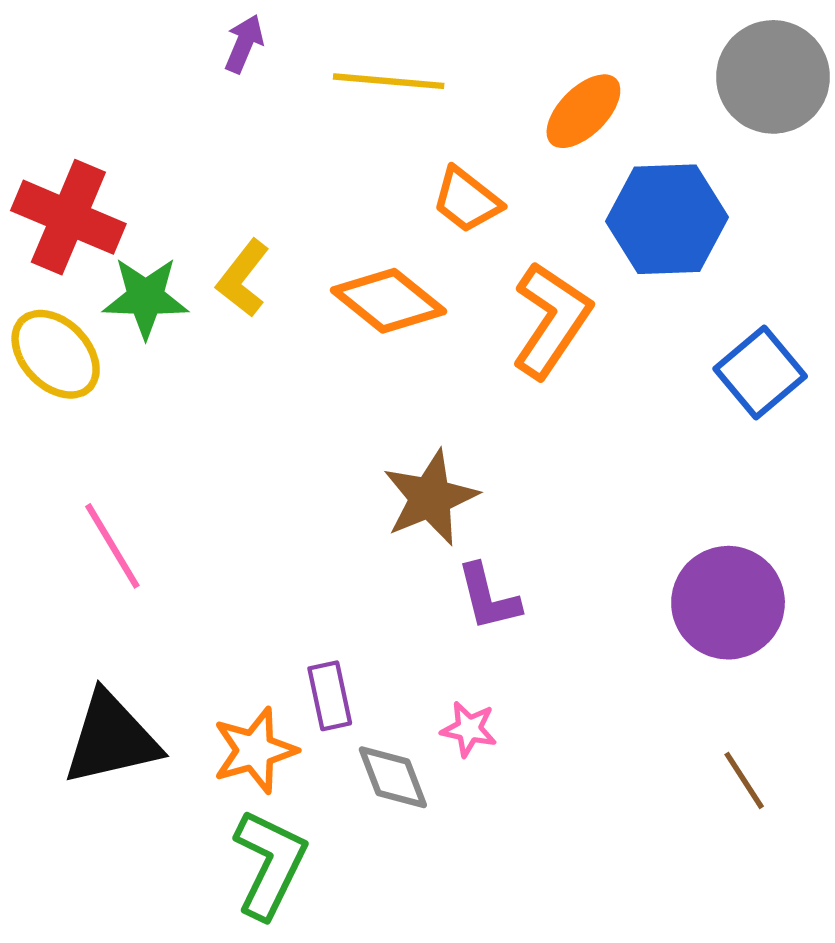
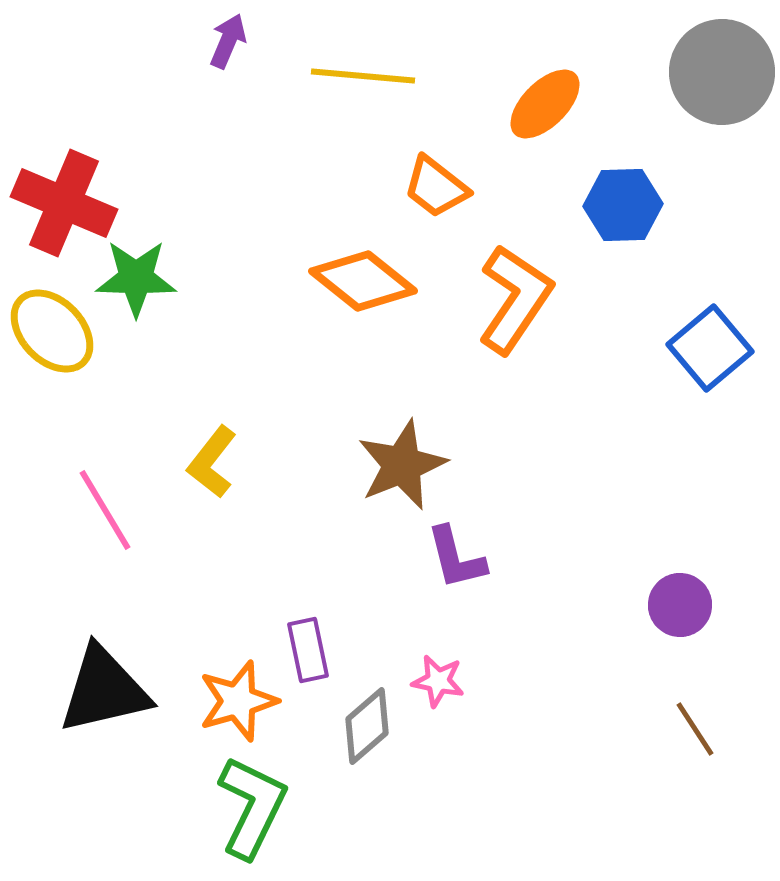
blue hexagon: (667, 219) -> (623, 205), size x0.7
yellow L-shape: (243, 278) -> (212, 462), moved
purple circle: (728, 603) -> (680, 605), moved, size x0.6
gray diamond: (393, 777) -> (367, 726), turned 70

